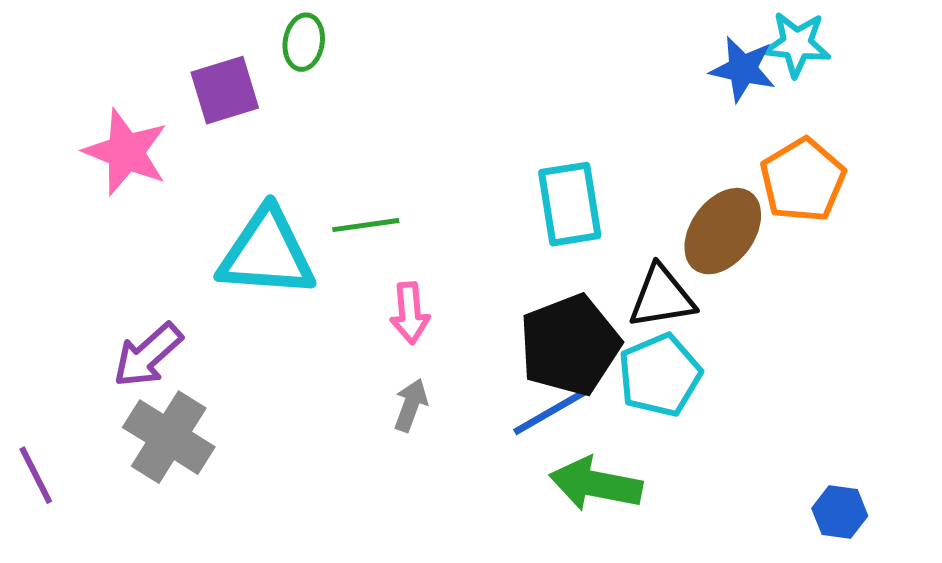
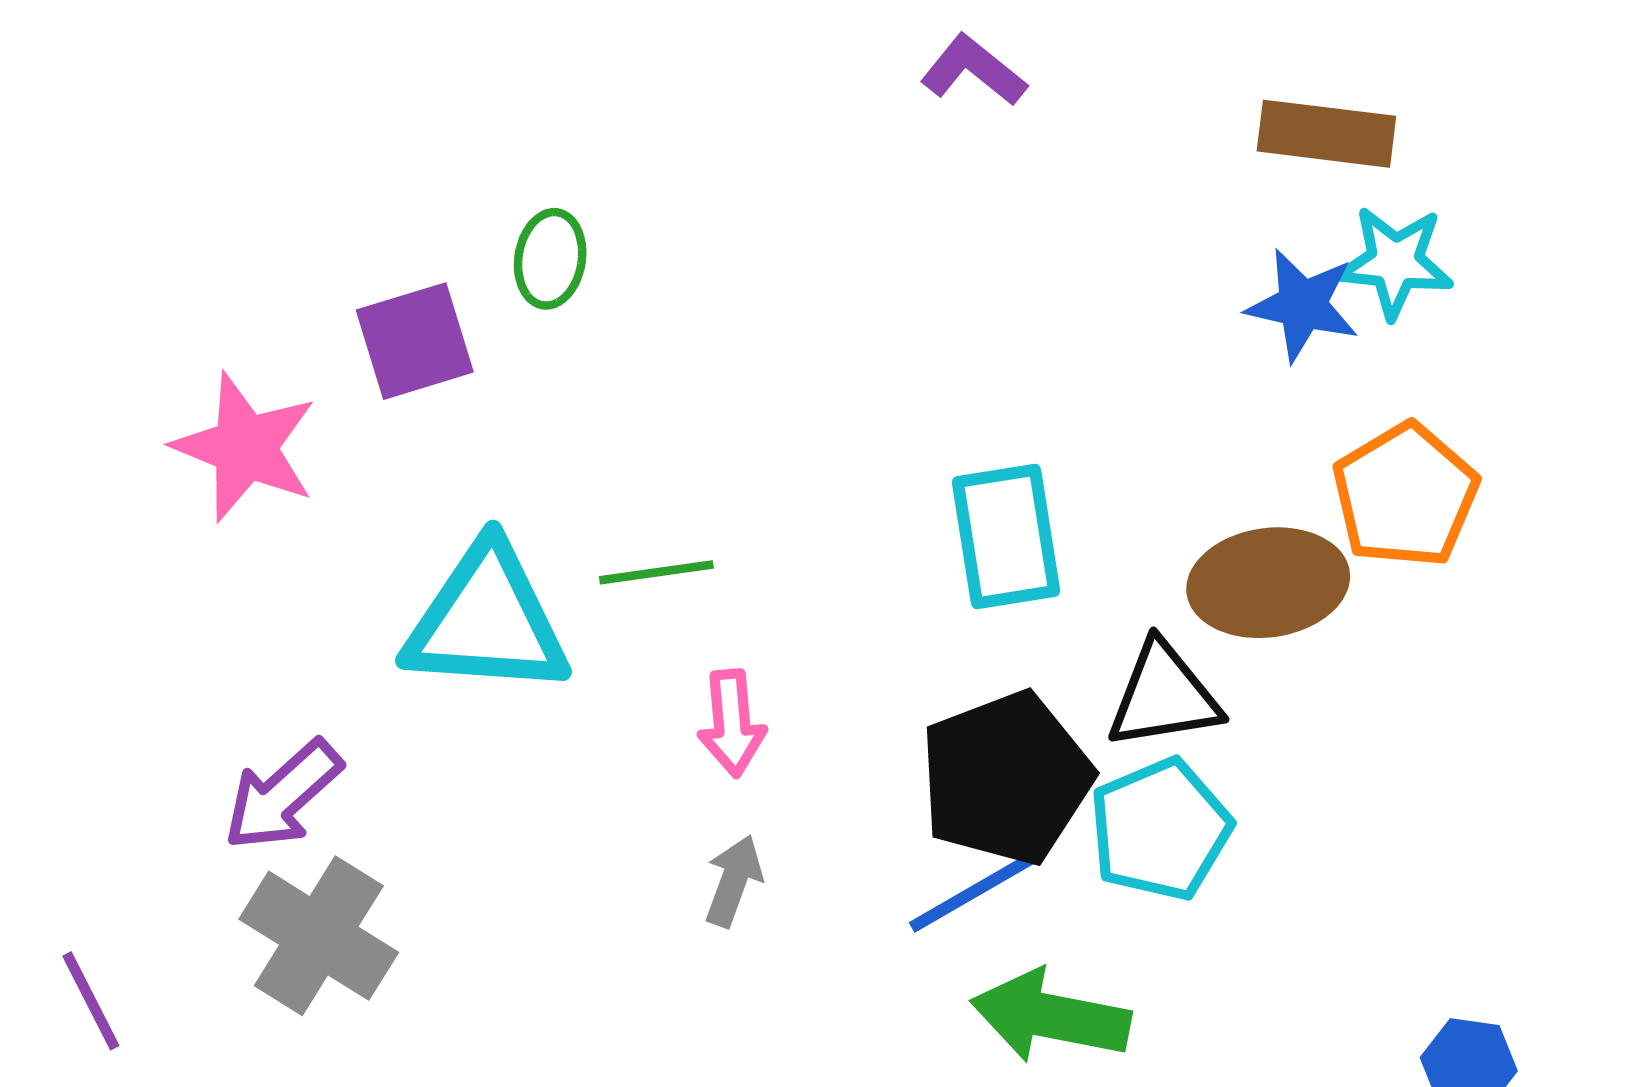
brown ellipse: (723, 231) -> (1268, 583), turned 46

